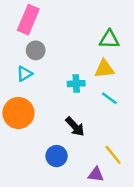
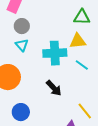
cyan triangle: (25, 74) -> (22, 45), moved, turned -40
cyan cross: (76, 84) -> (55, 53), size x1.6
blue circle: (57, 156) -> (21, 112), moved

